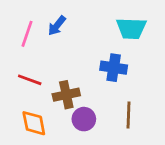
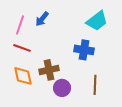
cyan trapezoid: (131, 28) -> (97, 21), turned -40
red line: (30, 80) -> (22, 48), moved
orange diamond: (34, 123) -> (23, 76), moved

